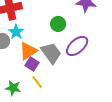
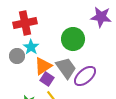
green circle: (58, 24) -> (73, 39), size x1.5
purple ellipse: (77, 46) -> (85, 76), moved

